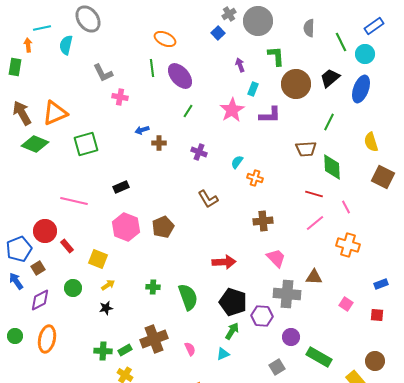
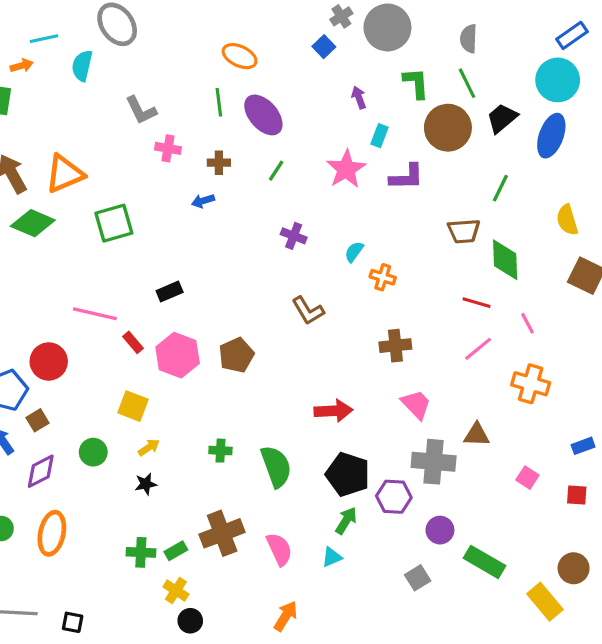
green line: (341, 42) -> (467, 83), moved
orange arrow: (28, 45) -> (22, 66), turned 80
cyan circle: (365, 54) -> (558, 80), size x1.4
brown cross: (159, 143) -> (219, 163), moved
red rectangle: (67, 246) -> (133, 342), moved
pink semicircle: (190, 349) -> (279, 549), size x1.5

